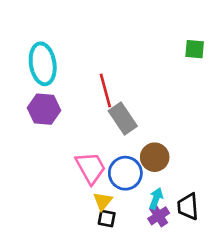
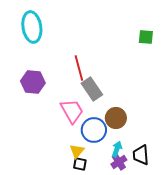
cyan ellipse: (43, 64) -> (32, 27), moved
pink trapezoid: (91, 168) -> (72, 111), moved

